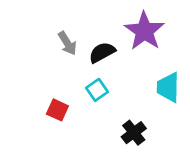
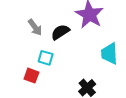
cyan square: (97, 90) -> (46, 58), moved, turned -35

